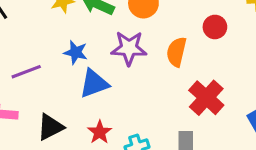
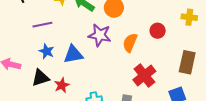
blue star: (76, 52) -> (46, 51), moved
purple line: (26, 72) -> (42, 25), moved
red star: (100, 132) -> (62, 85), moved

